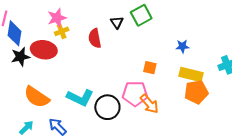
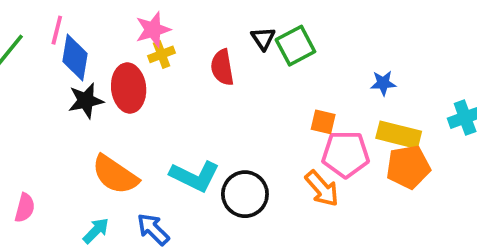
green square: (141, 15) -> (295, 46), moved
red ellipse: (44, 50) -> (129, 88), turned 75
pink pentagon: (135, 94) -> (346, 154), moved

